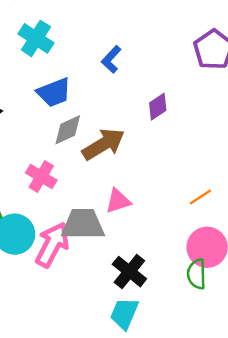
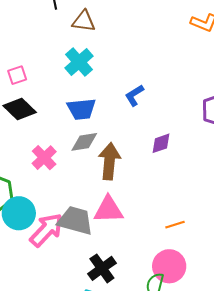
brown arrow: (103, 144) -> (109, 161), turned -69
pink cross: (41, 176) -> (44, 158), moved
pink triangle: (118, 201) -> (109, 210), size x1.4

